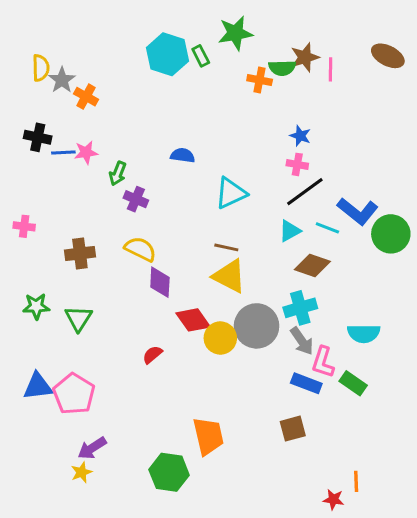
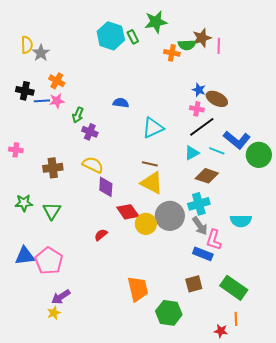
brown ellipse: (388, 56) -> (217, 99), moved
orange cross: (86, 97) -> (57, 81), moved
green rectangle: (353, 383) -> (234, 288), moved, size x1.5
green hexagon: (169, 472) -> (169, 313), moved

